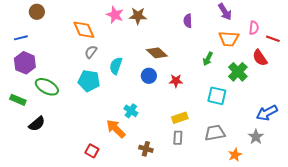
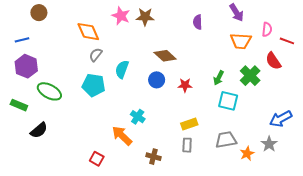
green arrow: (208, 59) -> (219, 78), moved
orange star: (235, 155) -> (247, 153), moved

